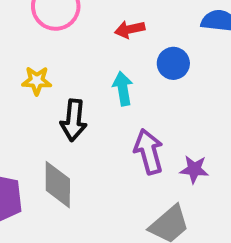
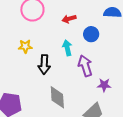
purple arrow: (149, 152) -> (85, 66), moved
gray diamond: (58, 185) -> (57, 97), moved

